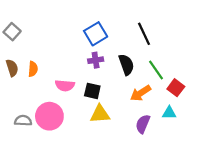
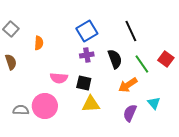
orange semicircle: (33, 69) -> (39, 43), moved
red square: (176, 88) -> (166, 59), moved
cyan triangle: (169, 113) -> (154, 103), turned 48

